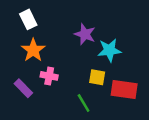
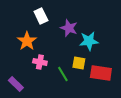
white rectangle: (28, 19) -> (41, 16), moved
purple rectangle: (23, 88) -> (16, 84), moved
green line: (84, 103) -> (63, 74), moved

